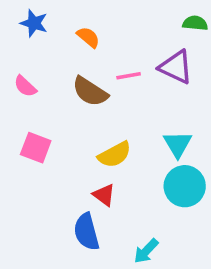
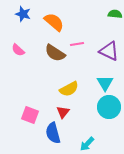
orange semicircle: (88, 37) -> (54, 22), size x1.5
purple triangle: (176, 67) -> (109, 51), moved
pink square: (36, 148) -> (30, 115), moved
red triangle: (104, 195) -> (63, 112), turned 32

